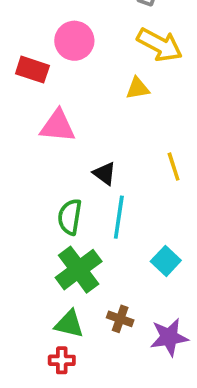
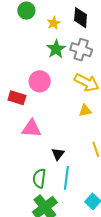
yellow triangle: (138, 88) -> (85, 111), moved
black triangle: (105, 173) -> (58, 154), turned 32

